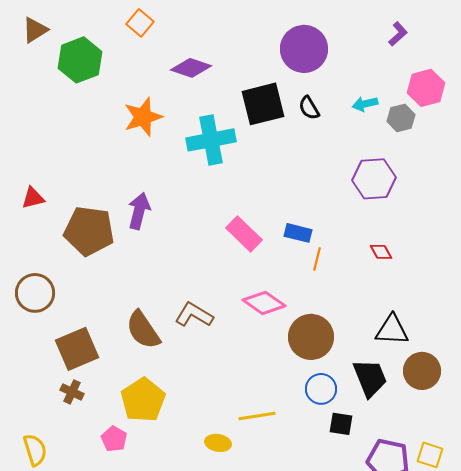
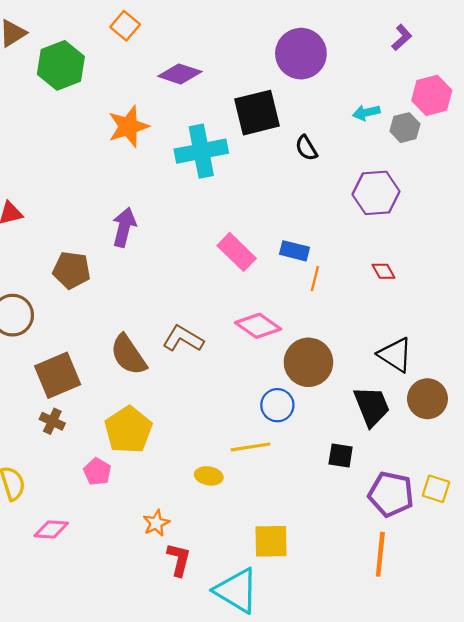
black semicircle: (309, 108) -> (306, 148), moved
brown pentagon: (89, 231) -> (72, 270), moved, size x0.7
black triangle: (392, 330) -> (395, 355), turned 30
blue circle: (321, 389) -> (277, 405), moved

